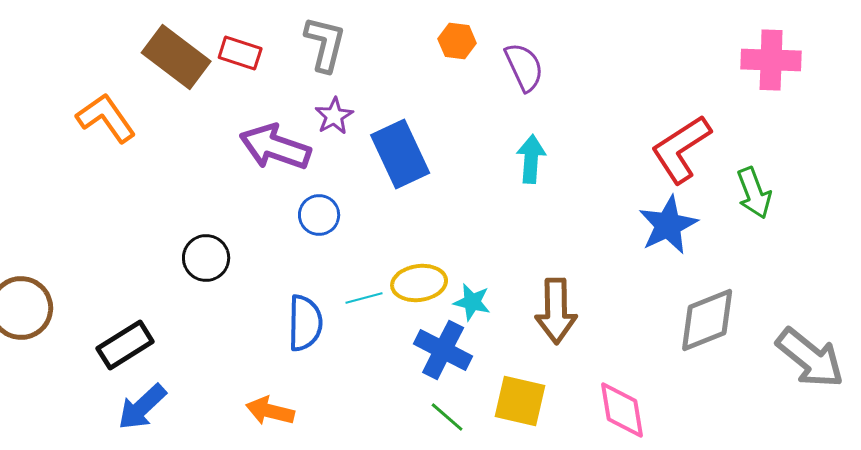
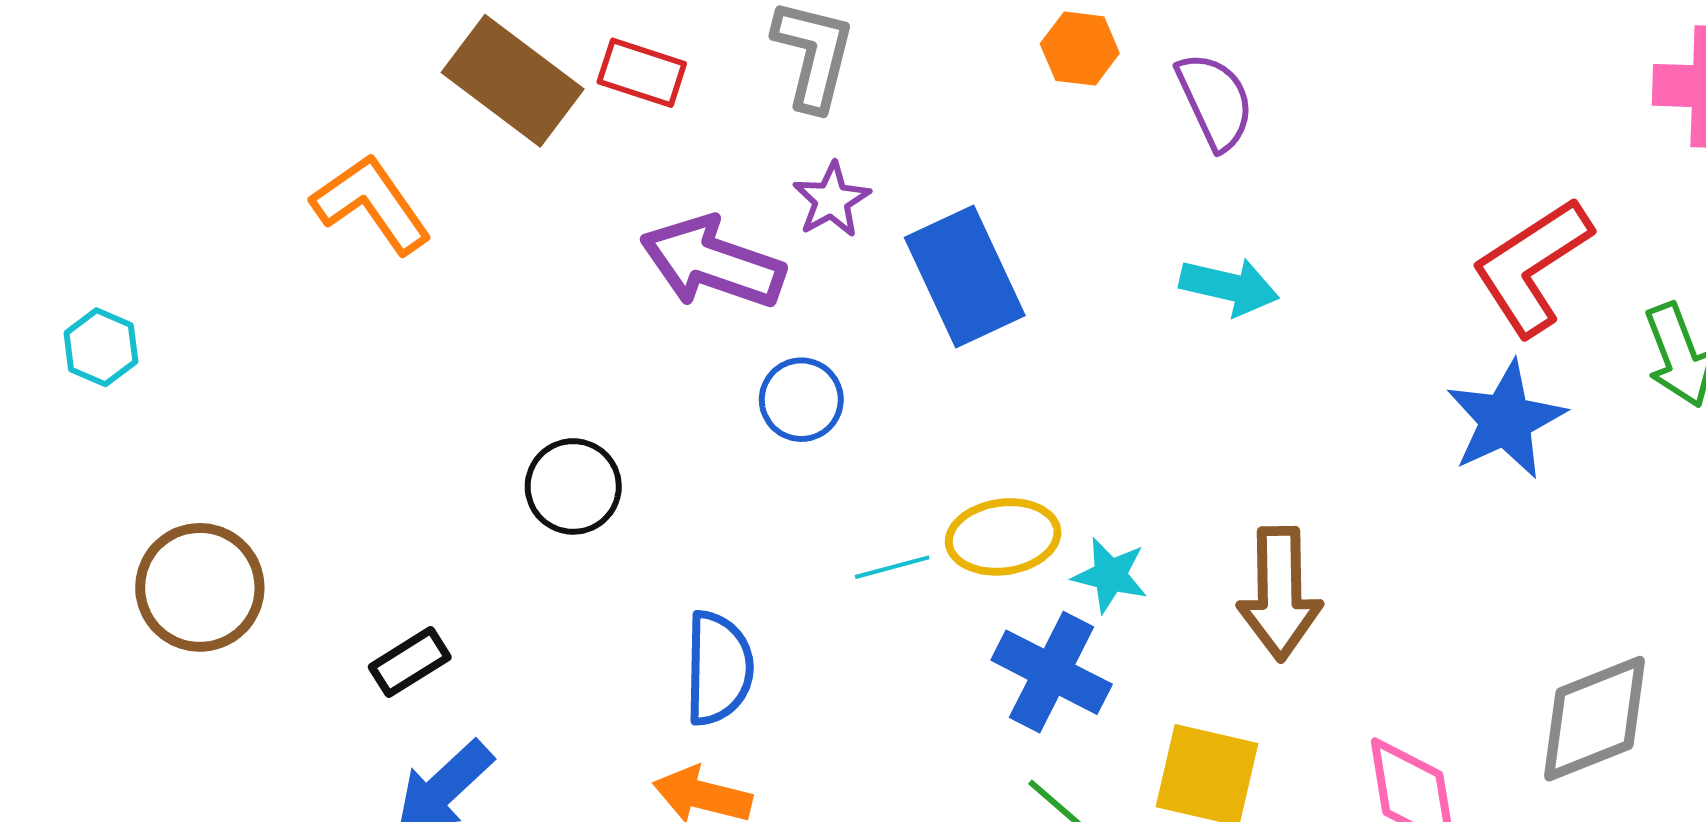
cyan arrow: (531, 159) -> (1229, 287), turned 99
gray diamond: (707, 320) -> (1594, 719), moved
blue semicircle: (305, 323) -> (719, 668), moved
black rectangle: (125, 345) -> (410, 662), size x0.7

